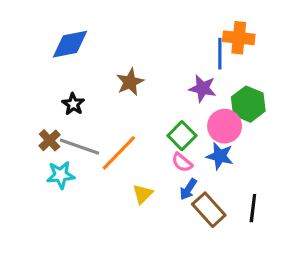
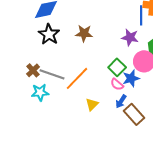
brown star: (130, 82) -> (84, 33), turned 30
black star: (73, 104) -> (49, 34), moved, size x1.5
blue star: (220, 156) -> (131, 78), moved, turned -30

